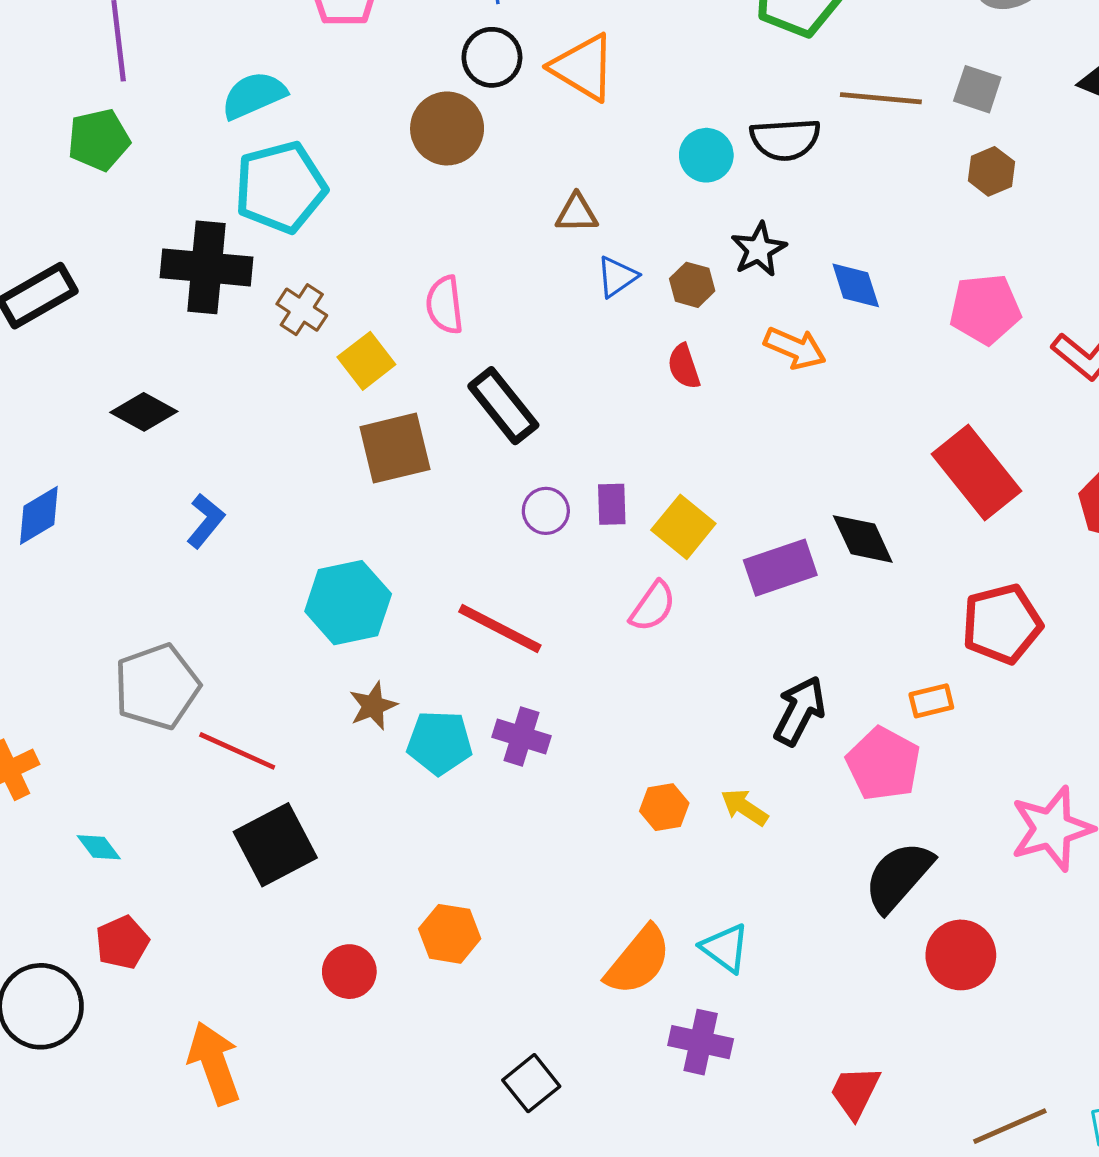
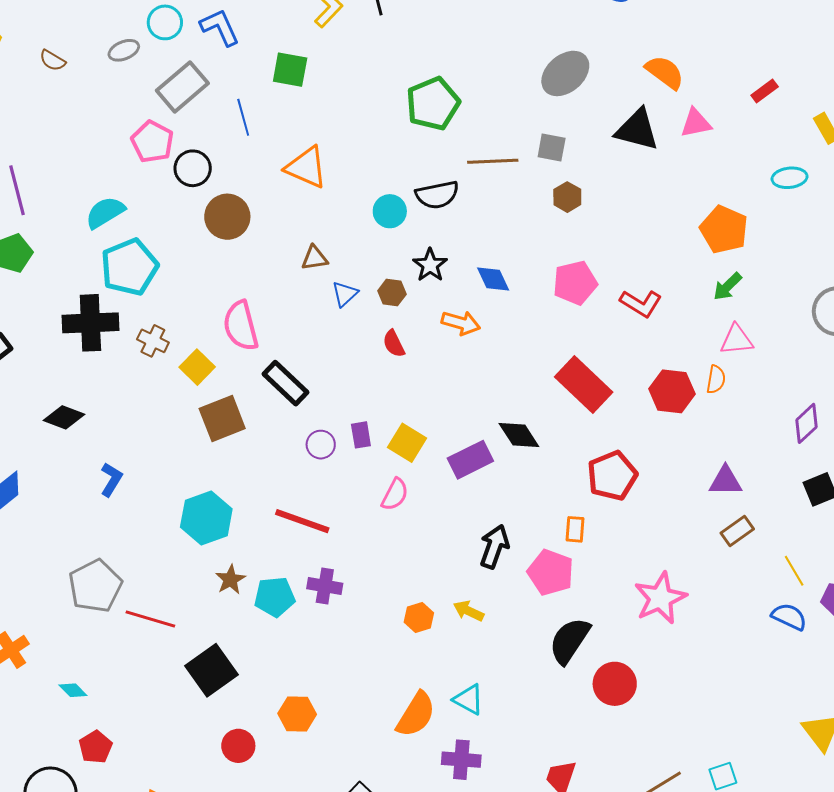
black circle: (492, 57) -> (193, 168), moved
pink semicircle: (445, 305) -> (241, 326), size x1.4
orange rectangle: (931, 701) -> (575, 529), turned -64
black square: (275, 845) -> (212, 670), moved

